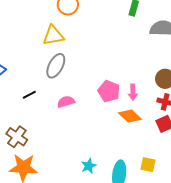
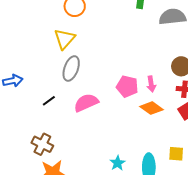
yellow triangle: (53, 35) -> (64, 39), turned -30
pink semicircle: (66, 102) -> (86, 103), size x1.4

